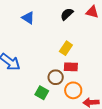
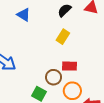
yellow rectangle: (66, 48) -> (63, 37), moved

